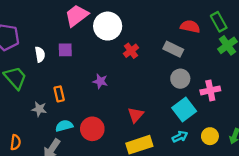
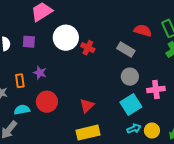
white circle: (108, 26) -> (66, 38), moved
red cross: (131, 51) -> (88, 48), turned -32
purple star: (100, 81) -> (40, 73), moved
red circle: (92, 129) -> (47, 102), moved
cyan arrow: (180, 137) -> (134, 129), moved

